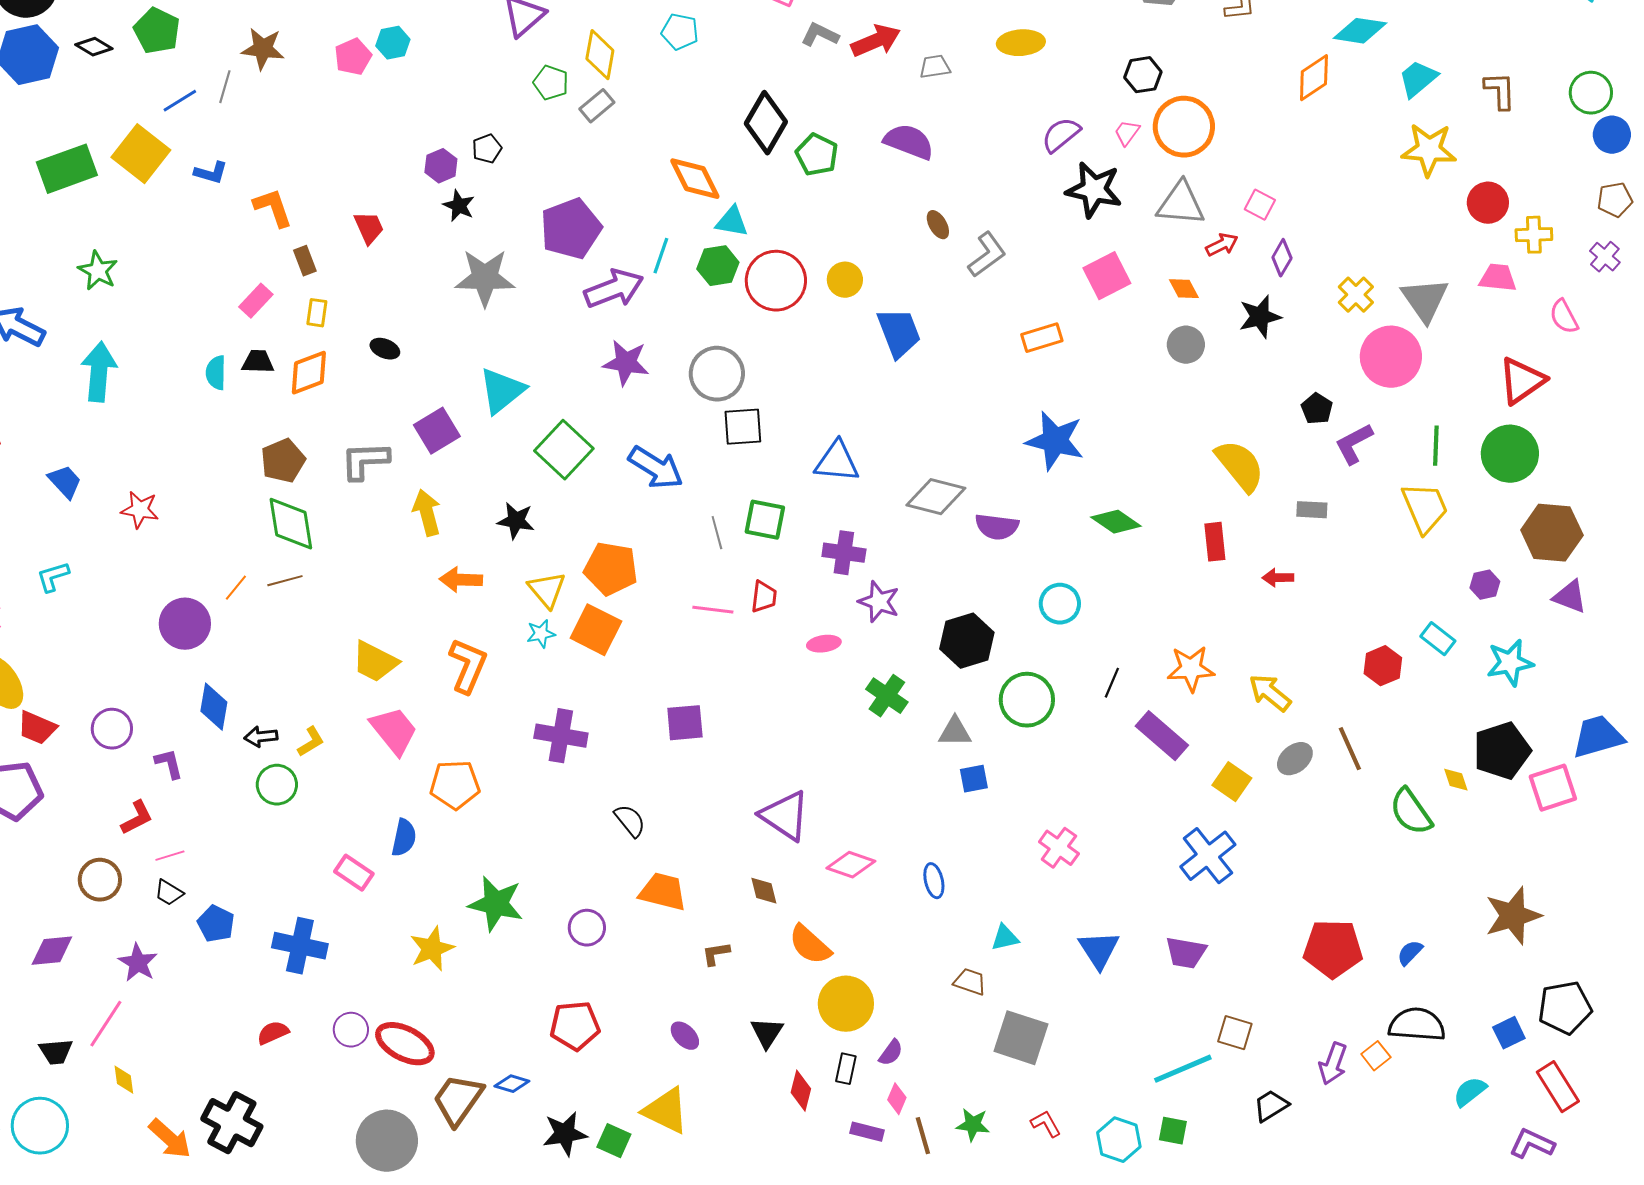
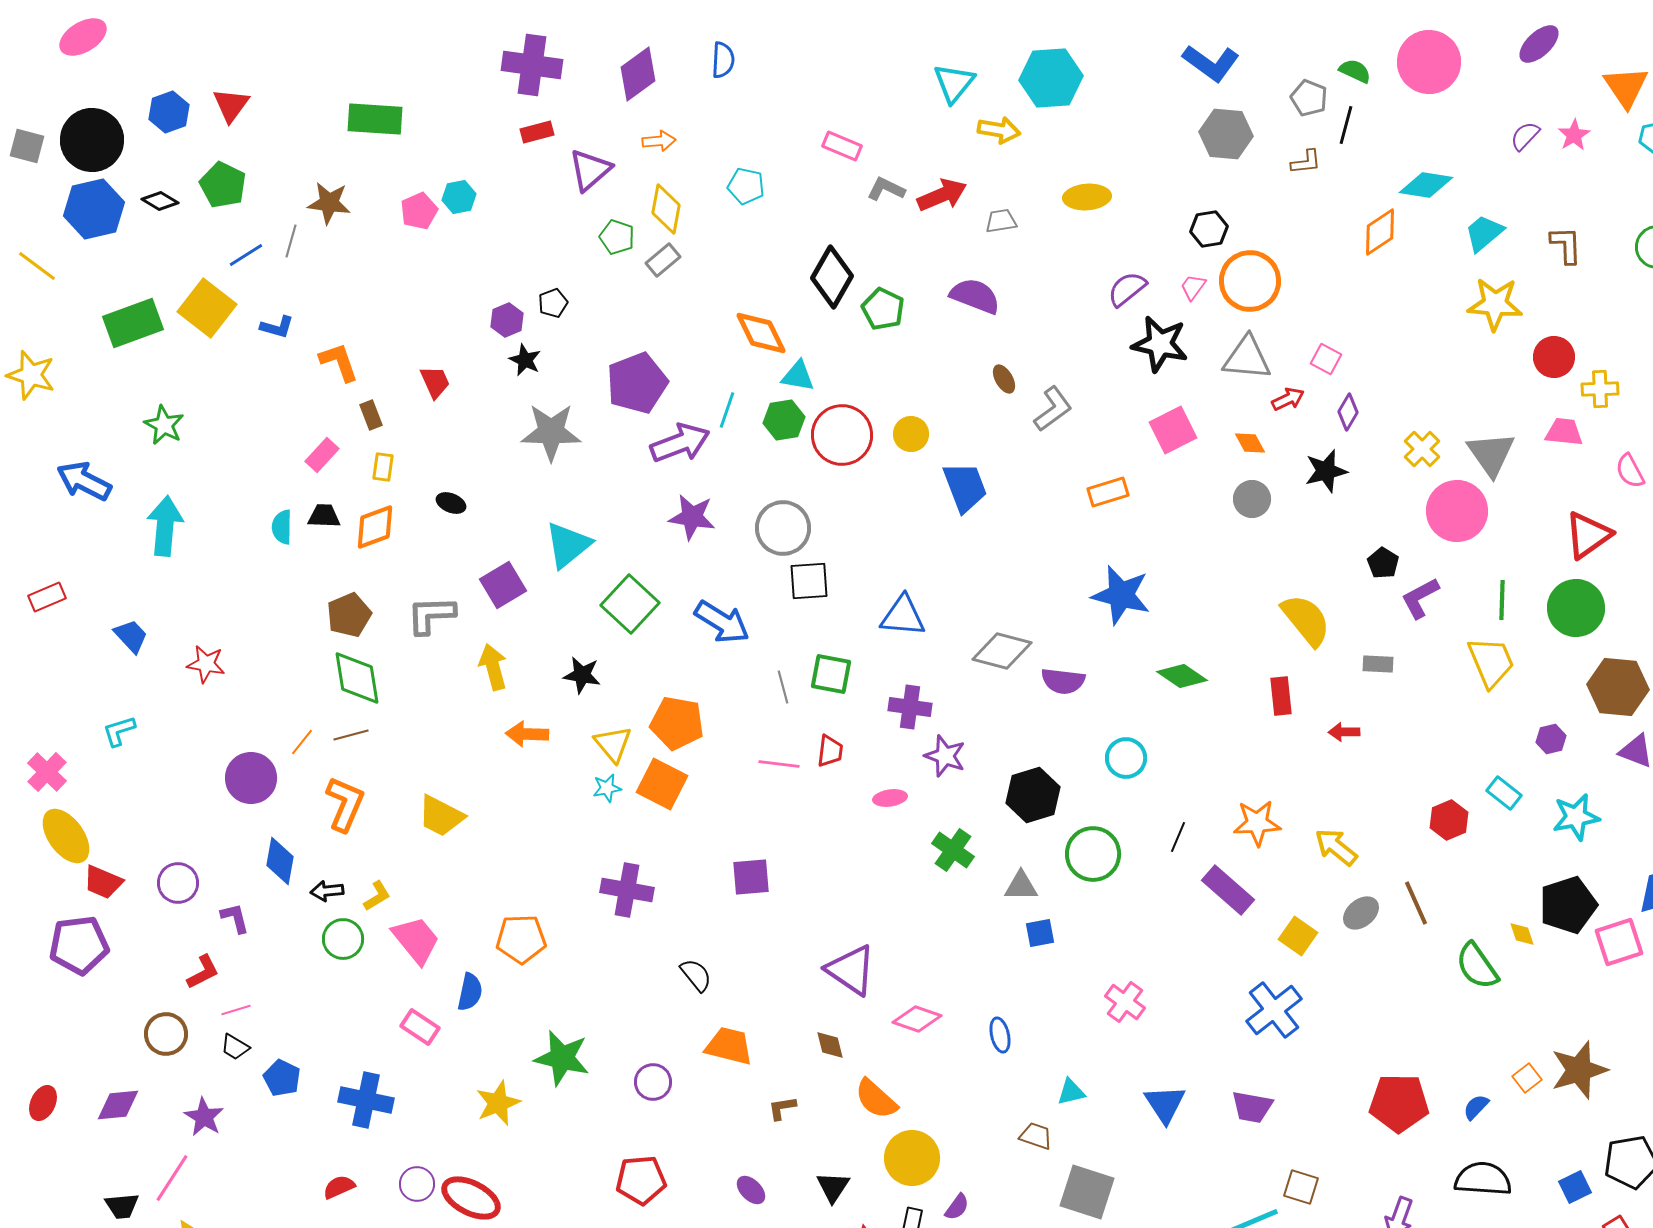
orange L-shape: (468, 666) -> (345, 804), moved
pink trapezoid: (394, 731) -> (416, 940), moved
orange square: (1376, 1056) -> (1527, 1078), moved

